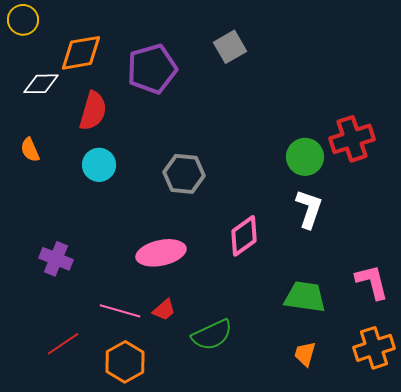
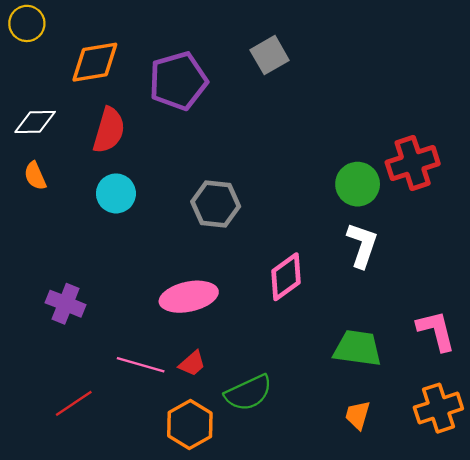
white diamond: (41, 84) -> (35, 122), moved
orange hexagon: (125, 362) -> (190, 424), moved

